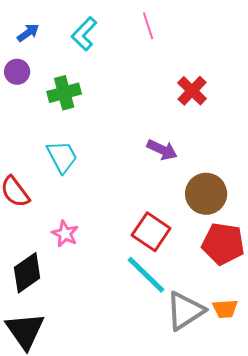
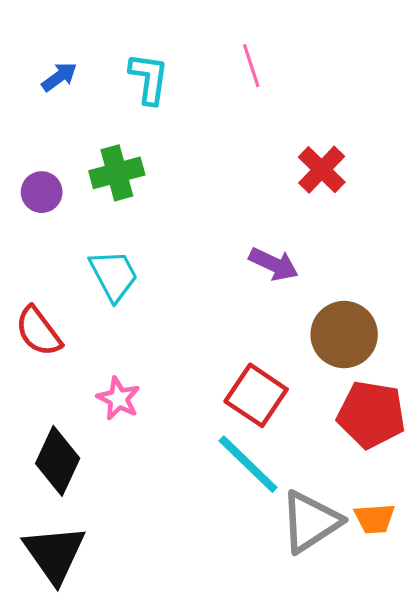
cyan L-shape: (84, 34) -> (149, 78), turned 144
purple circle: (17, 72) -> (42, 192), moved
black diamond: (27, 273) -> (58, 461), turned -30

